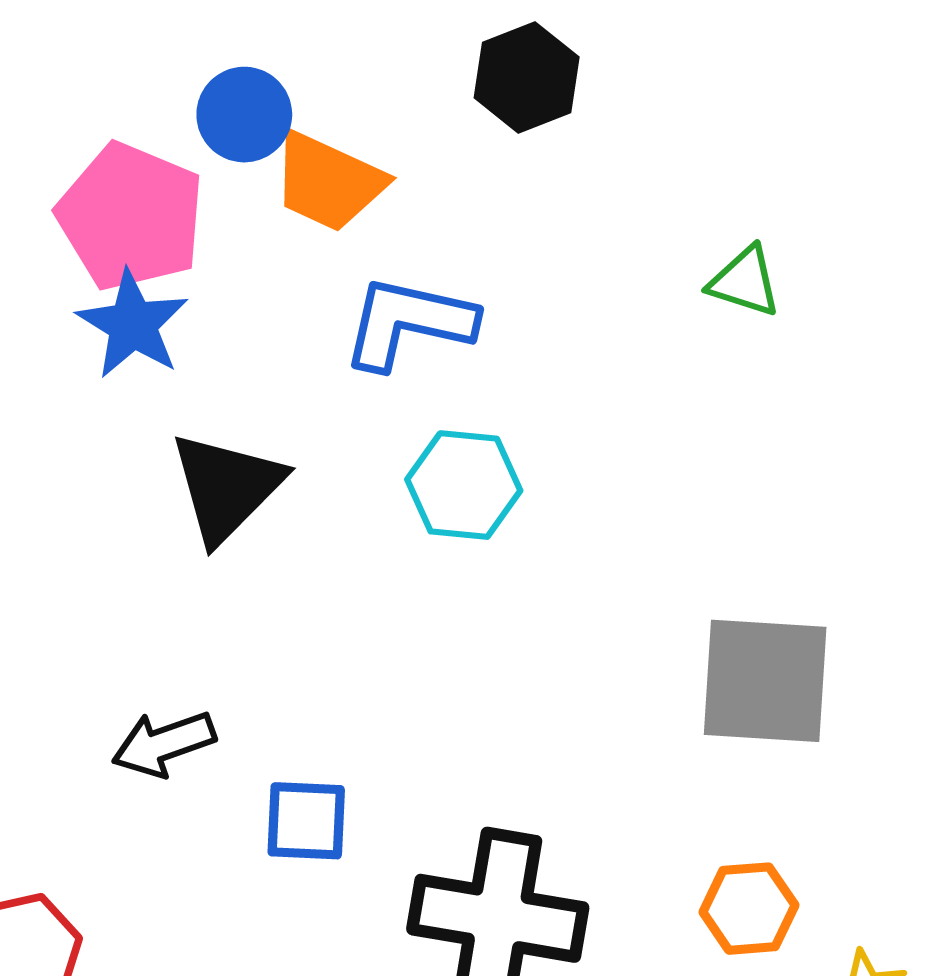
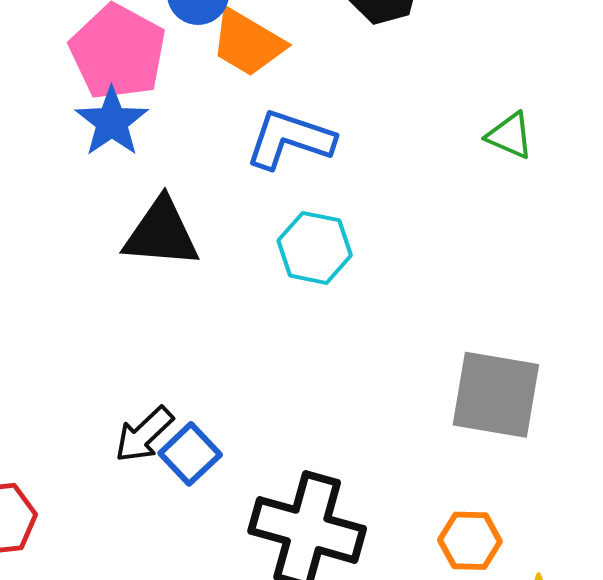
black triangle: (226, 487) -> (161, 233), turned 44
black arrow: (164, 744) -> (144, 435), moved, turned -30
blue square: (306, 821) -> (190, 454), turned 38

